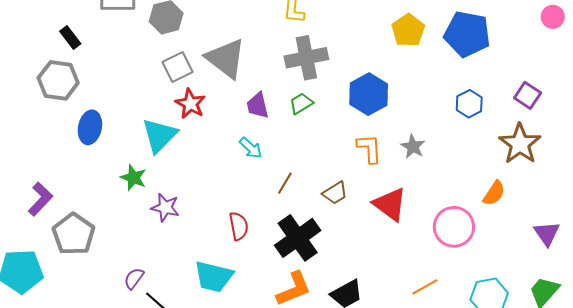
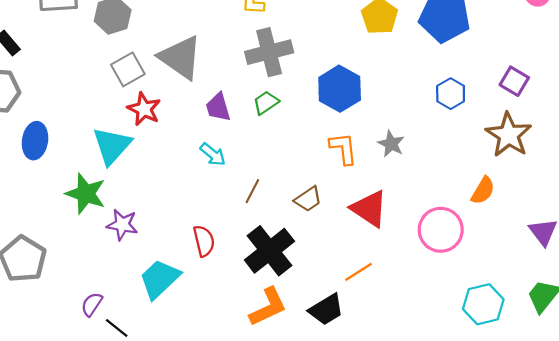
green star: (133, 178) -> (86, 194), size x1.4
cyan trapezoid: (214, 277) -> (160, 279), moved, turned 126
orange line: (425, 287) -> (359, 272), moved

